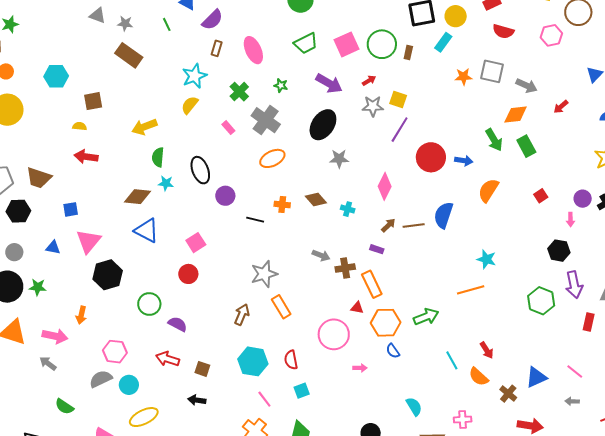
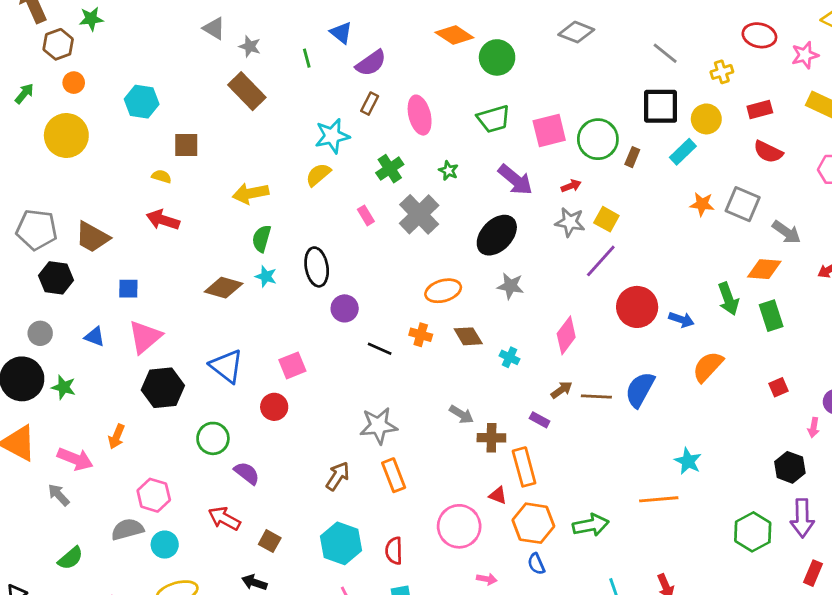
orange ellipse: (272, 158) -> (443, 291), moved
blue triangle: (147, 231) -> (227, 366), moved
green semicircle: (64, 407) -> (70, 558), turned -84

